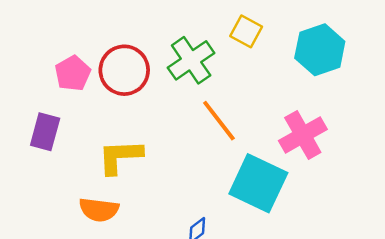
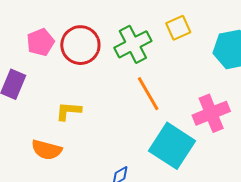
yellow square: (246, 31) -> (178, 28), turned 30
yellow L-shape: (120, 157) -> (68, 111), size x0.7

